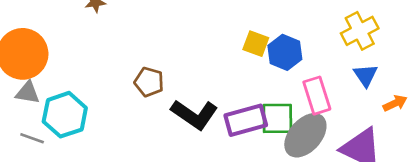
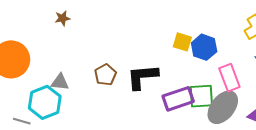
brown pentagon: (149, 82) -> (105, 75), turned 30
gray triangle: (28, 93) -> (60, 82), moved
black L-shape: (195, 114) -> (142, 77), moved, turned 144

